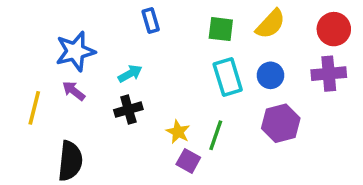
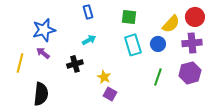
yellow semicircle: (270, 24) -> (171, 24), moved
cyan arrow: (130, 74) -> (89, 40), moved
purple hexagon: (281, 123) -> (190, 73), moved
green line: (216, 135) -> (158, 77), moved

